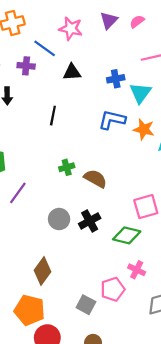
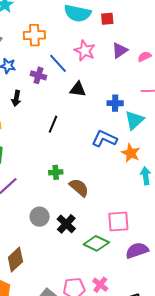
black cross: (90, 221) -> (66, 224), turned -30
pink cross: (137, 270) -> (100, 285), moved

